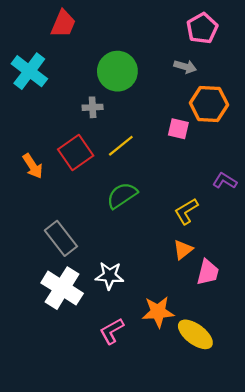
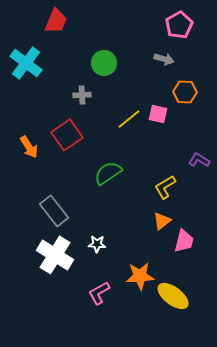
green circle: (117, 71) -> (104, 63), size x0.7
orange hexagon: (209, 104) -> (185, 92), size x0.7
yellow line: (121, 146) -> (129, 119), moved
white star: (110, 276) -> (97, 244), size x0.7

